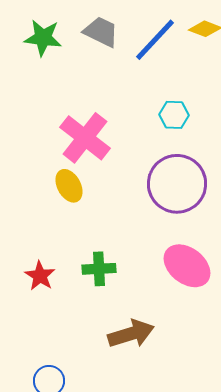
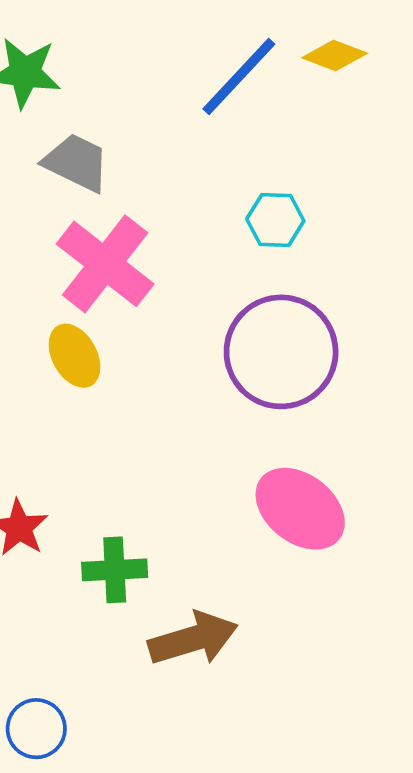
gray trapezoid: (101, 32) -> (76, 163), moved
green cross: (99, 269) -> (115, 570), moved

